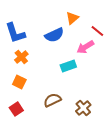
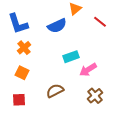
pink arrow: (85, 47) -> (88, 70), moved
brown cross: (83, 108) -> (95, 96), moved
red square: (16, 109) -> (19, 100), turned 32

